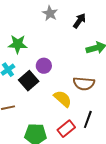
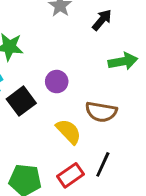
purple circle: (44, 66) -> (57, 82), moved

